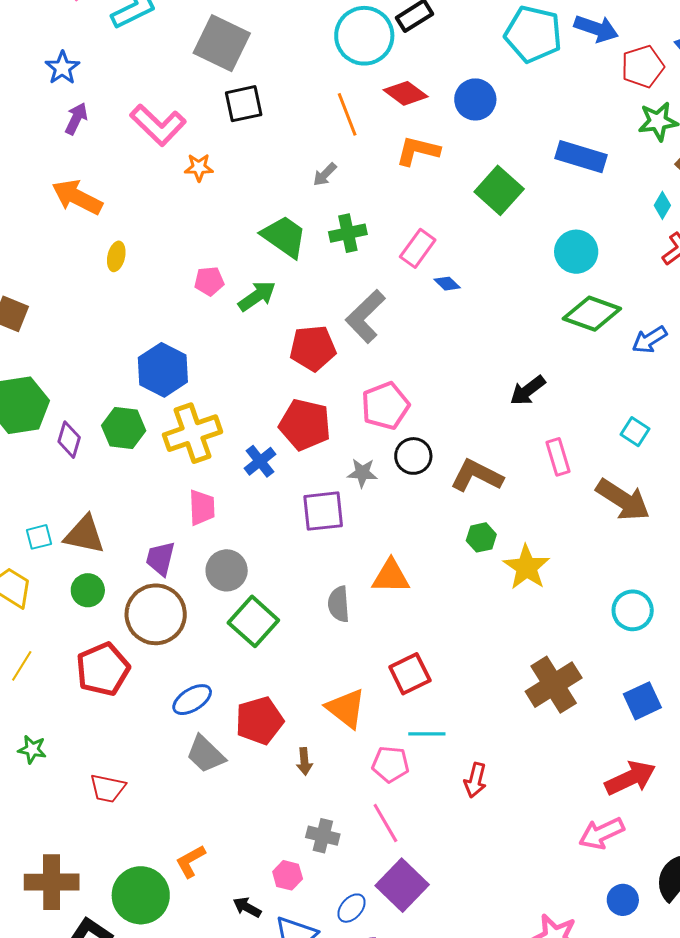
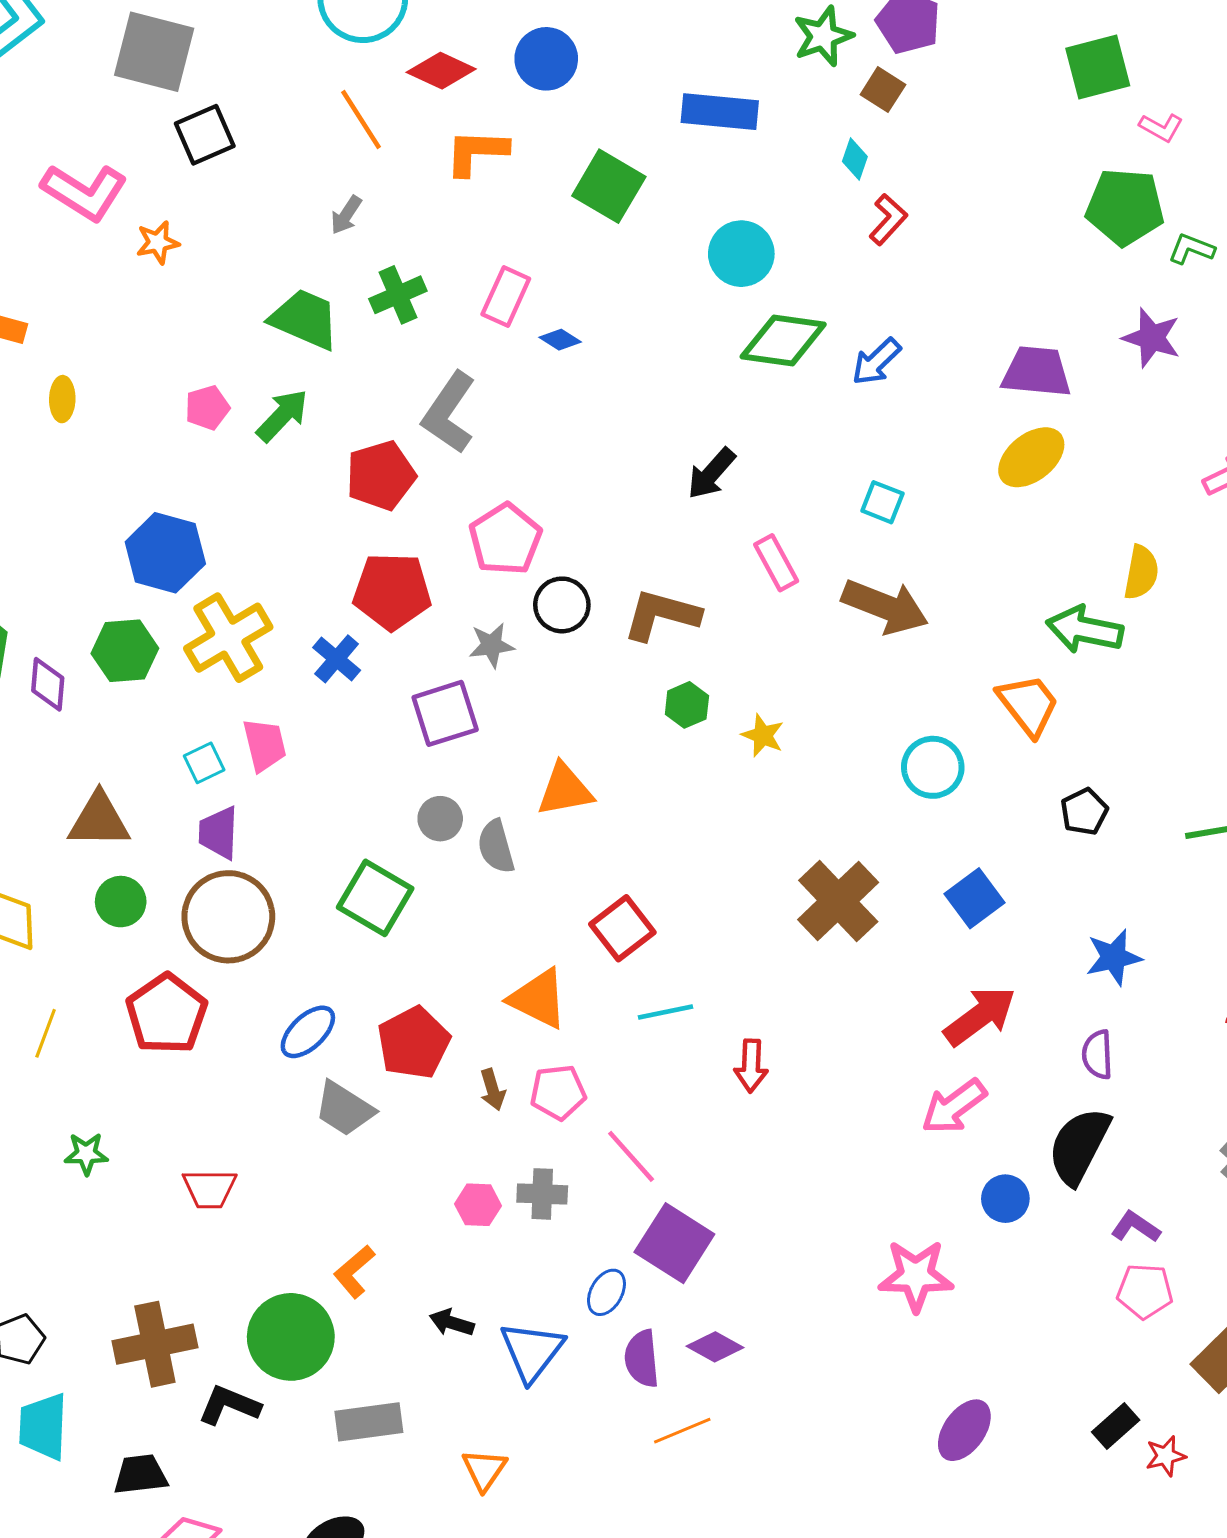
cyan square: (39, 537) -> (204, 763), moved
yellow star: (526, 567) -> (763, 735), size x0.6
gray circle: (227, 570) -> (440, 819), moved, size x0.7
pink pentagon: (391, 764) -> (558, 1092), moved
pink hexagon: (288, 875) -> (478, 1205), moved

